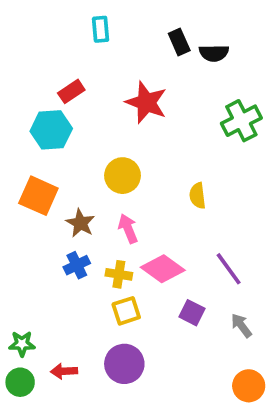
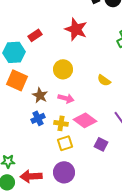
red rectangle: (71, 91) -> (35, 35), moved
cyan hexagon: (51, 130) -> (14, 52), moved
yellow semicircle: (197, 196) -> (104, 80), turned -48
pink arrow: (128, 229) -> (66, 98), turned 126
red arrow: (64, 371) -> (31, 176), size x1.5

